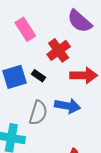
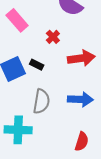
red cross: (59, 50) -> (53, 37), size x0.6
blue arrow: (67, 106) -> (80, 99), moved

